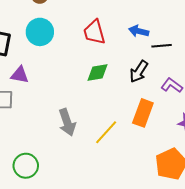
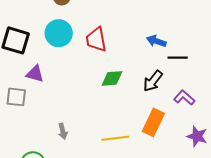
red trapezoid: (94, 32) -> (96, 39), moved
gray arrow: (67, 122) -> (63, 131), moved, size x0.6
yellow line: (106, 132) -> (115, 138), turned 36

